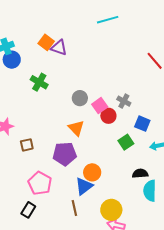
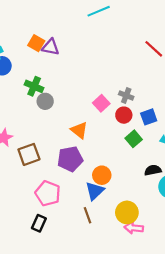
gray circle: (80, 98) -> (45, 101), moved
red circle: (108, 116) -> (124, 115), moved
blue square: (142, 124) -> (149, 117), turned -35
brown square: (27, 145) -> (29, 154), size x1.5

